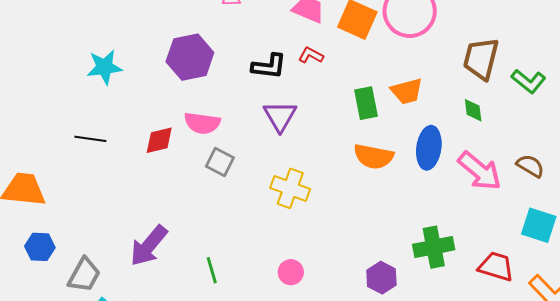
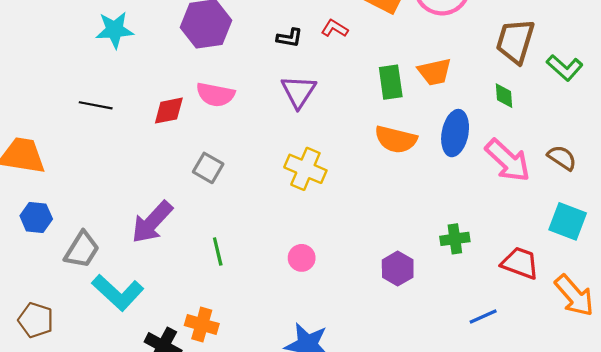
black L-shape: (269, 66) -> (289, 38), size x0.7
gray square: (220, 162) -> (208, 168), moved
green cross: (434, 247) -> (455, 239), size x0.7

